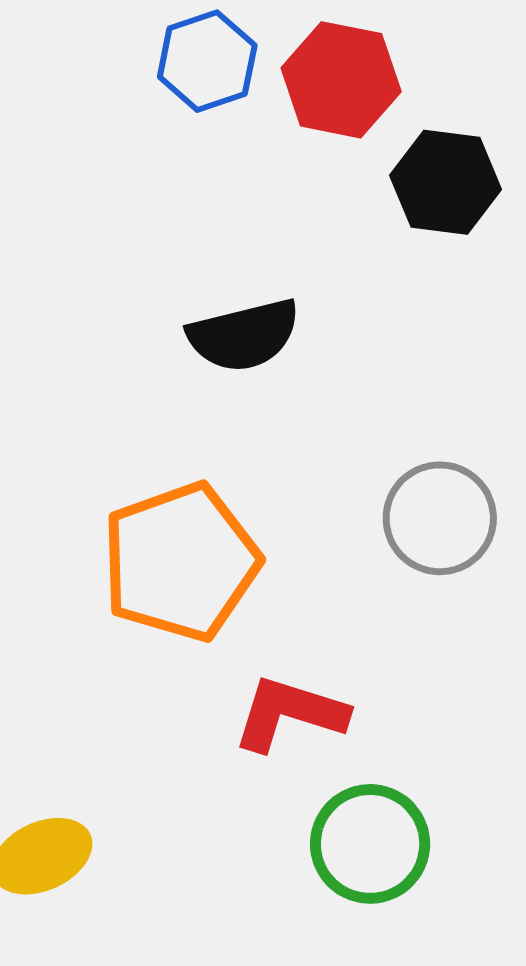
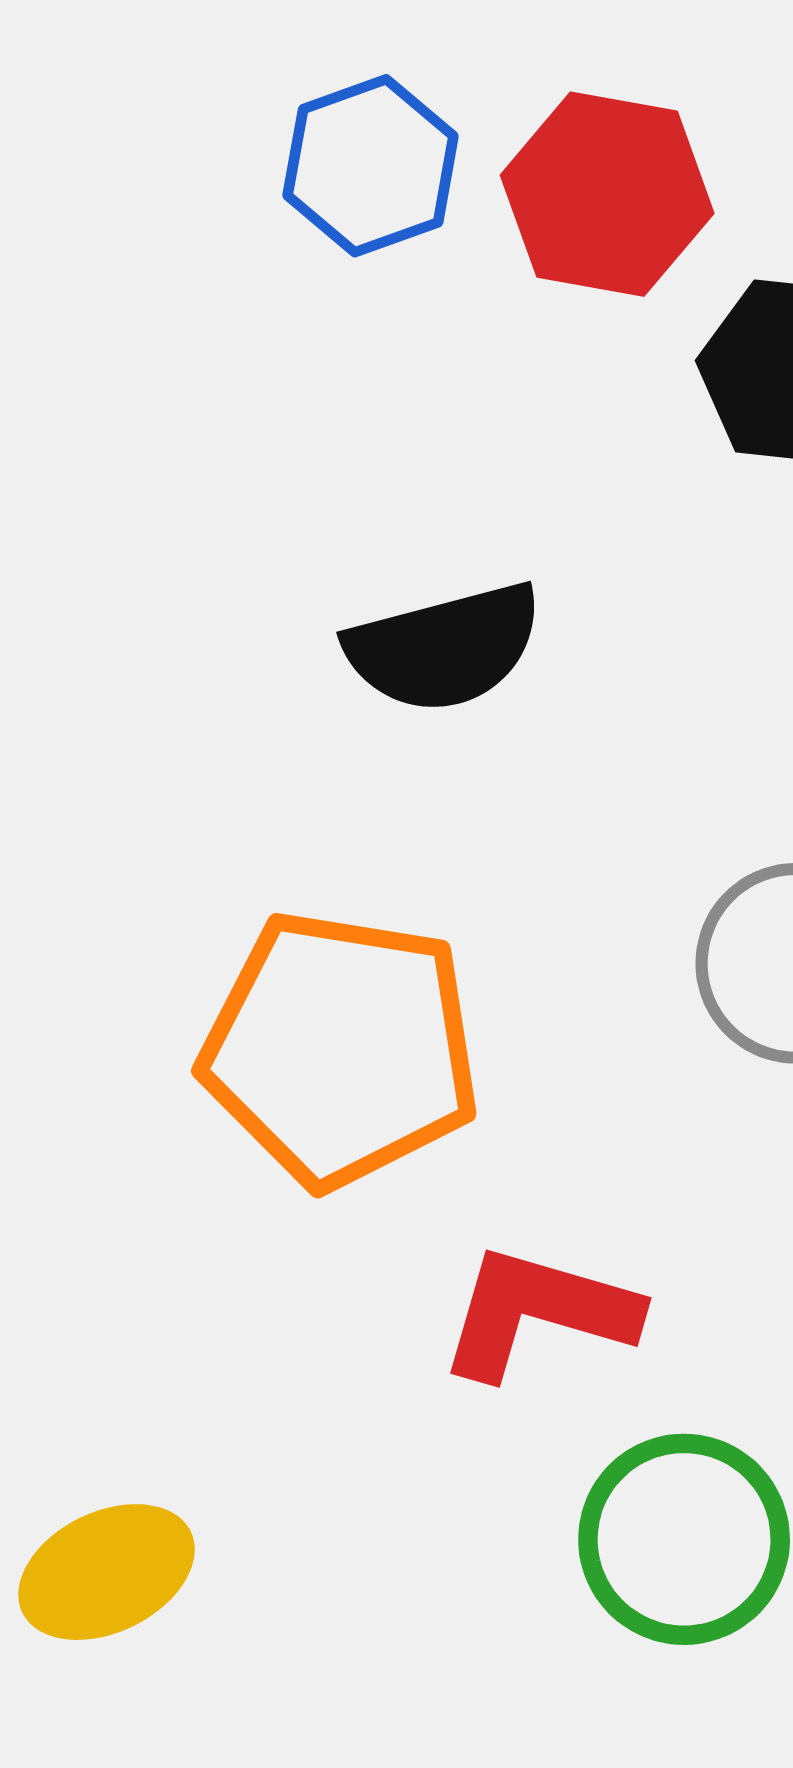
orange pentagon: (181, 562) -> (341, 1049), turned 30

